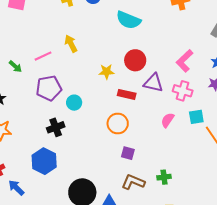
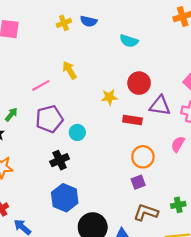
cyan semicircle: (128, 20) -> (129, 41), size x0.7
green arrow: (15, 66) -> (11, 114), moved, turned -88
orange circle: (118, 124) -> (143, 157), moved
purple square: (128, 153) -> (138, 182), turned -32
blue hexagon: (44, 161) -> (65, 198), moved

